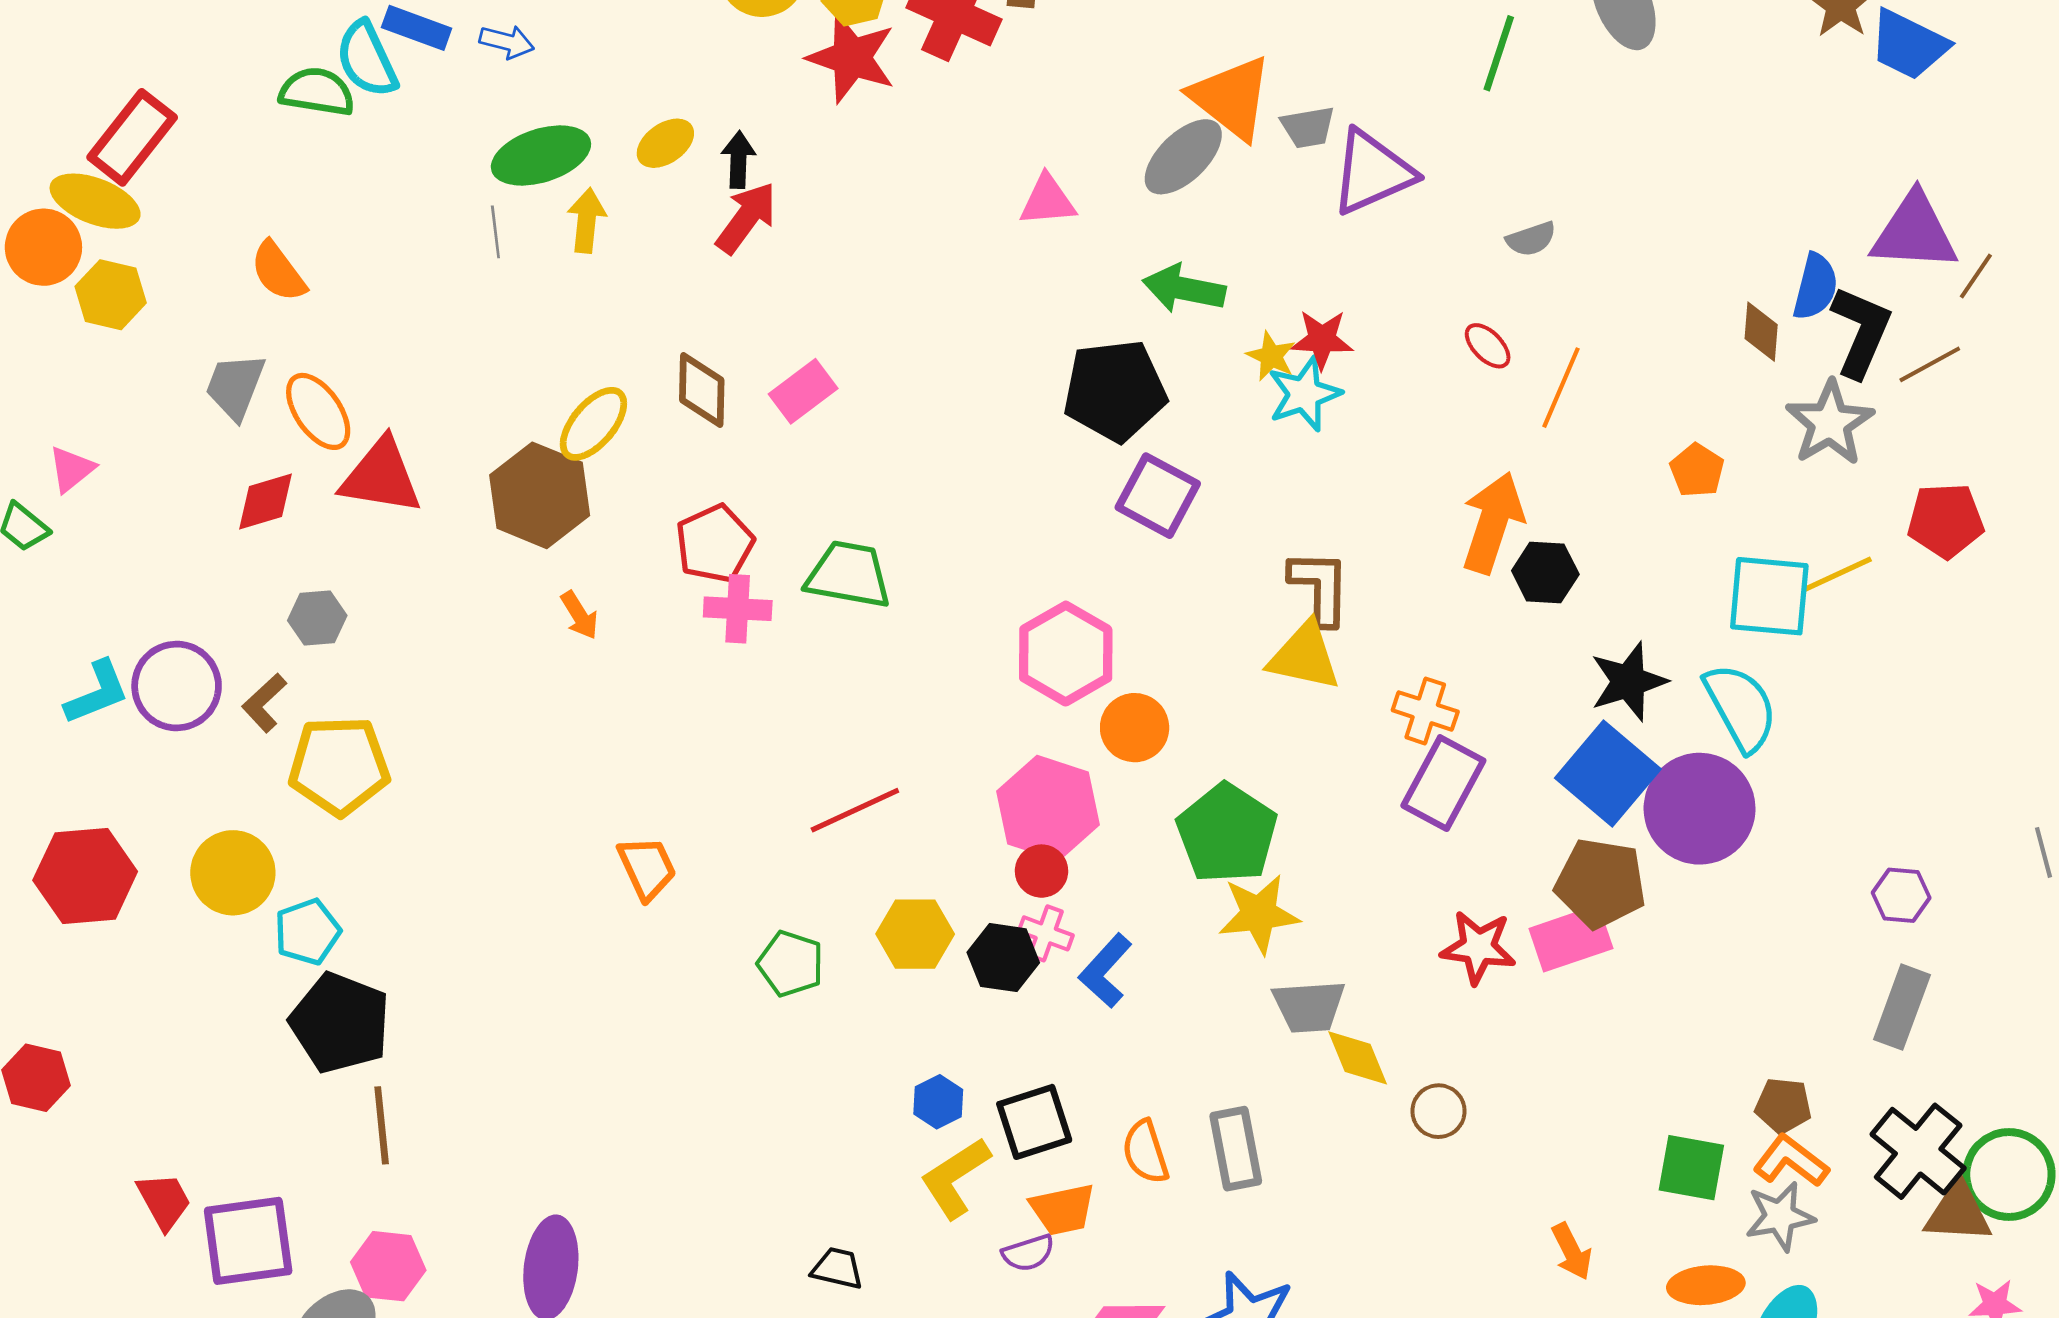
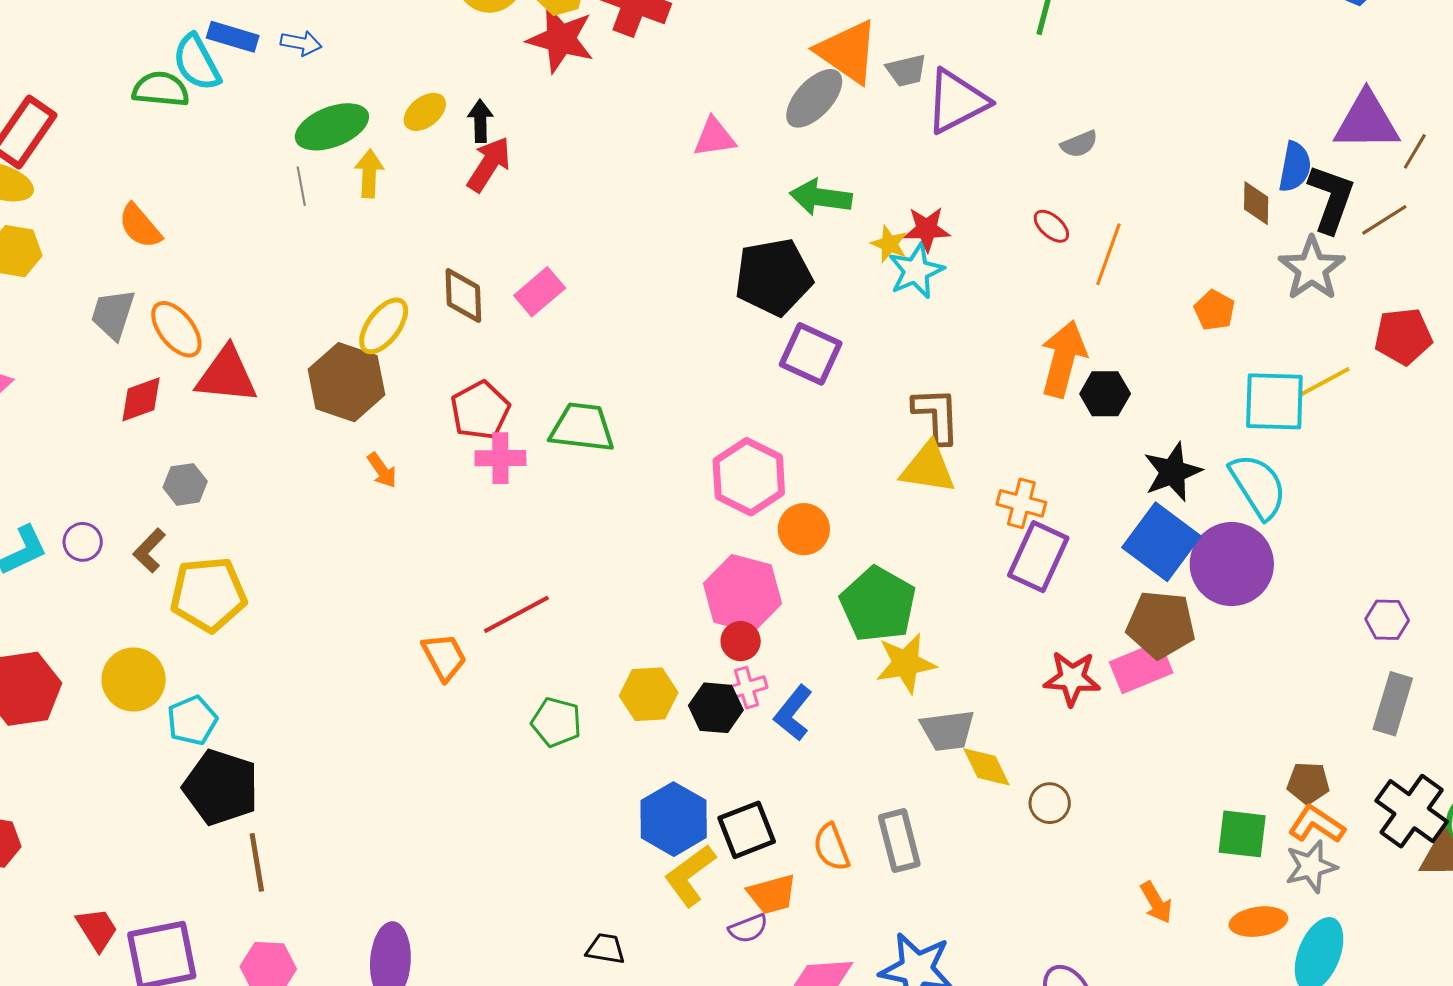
purple circle: (177, 686) -> (83, 542), size x0.6
red line: (855, 810) -> (516, 614), moved
pink cross: (1046, 933) -> (747, 688), turned -33
blue hexagon: (938, 1102) -> (674, 819), size x1.8

